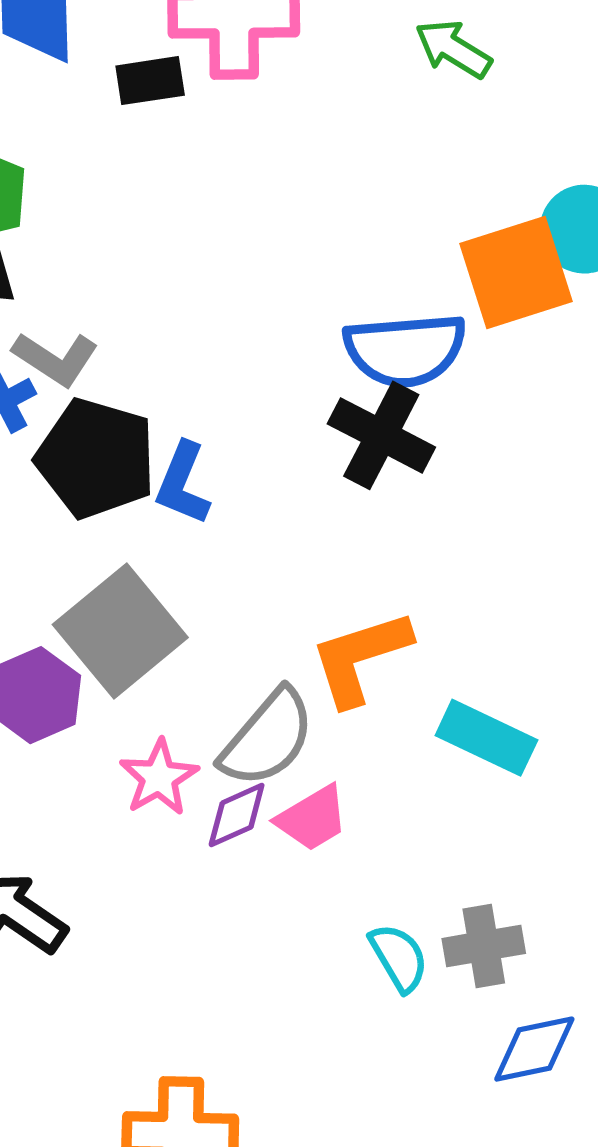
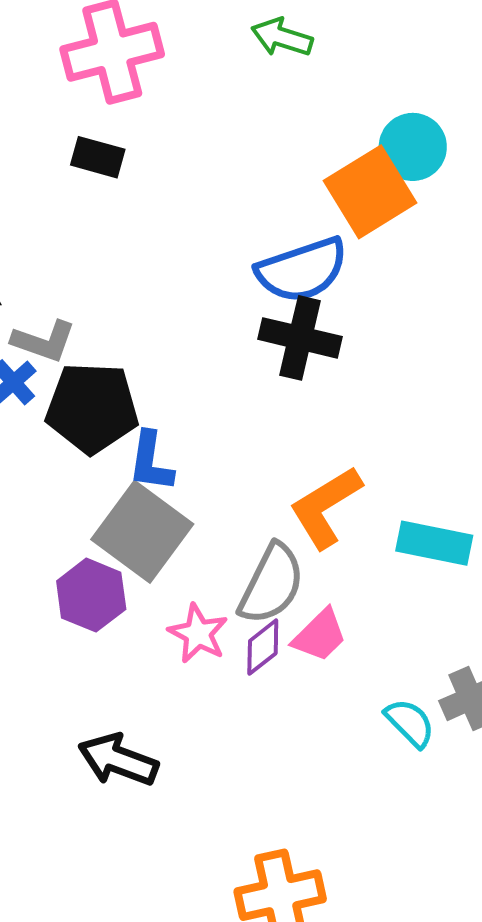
black rectangle: (150, 81) -> (98, 157), moved, turned 38
blue L-shape: (183, 484) -> (151, 462), moved

